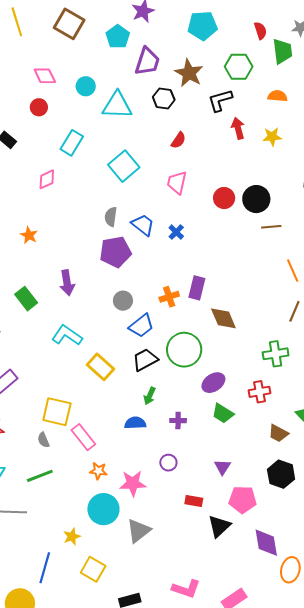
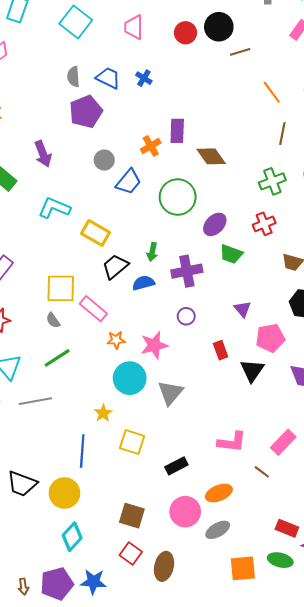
black trapezoid: (145, 360) -> (115, 267), moved
purple cross: (178, 421) -> (187, 271), size x1.8
red rectangle: (194, 501) -> (221, 350), turned 72

